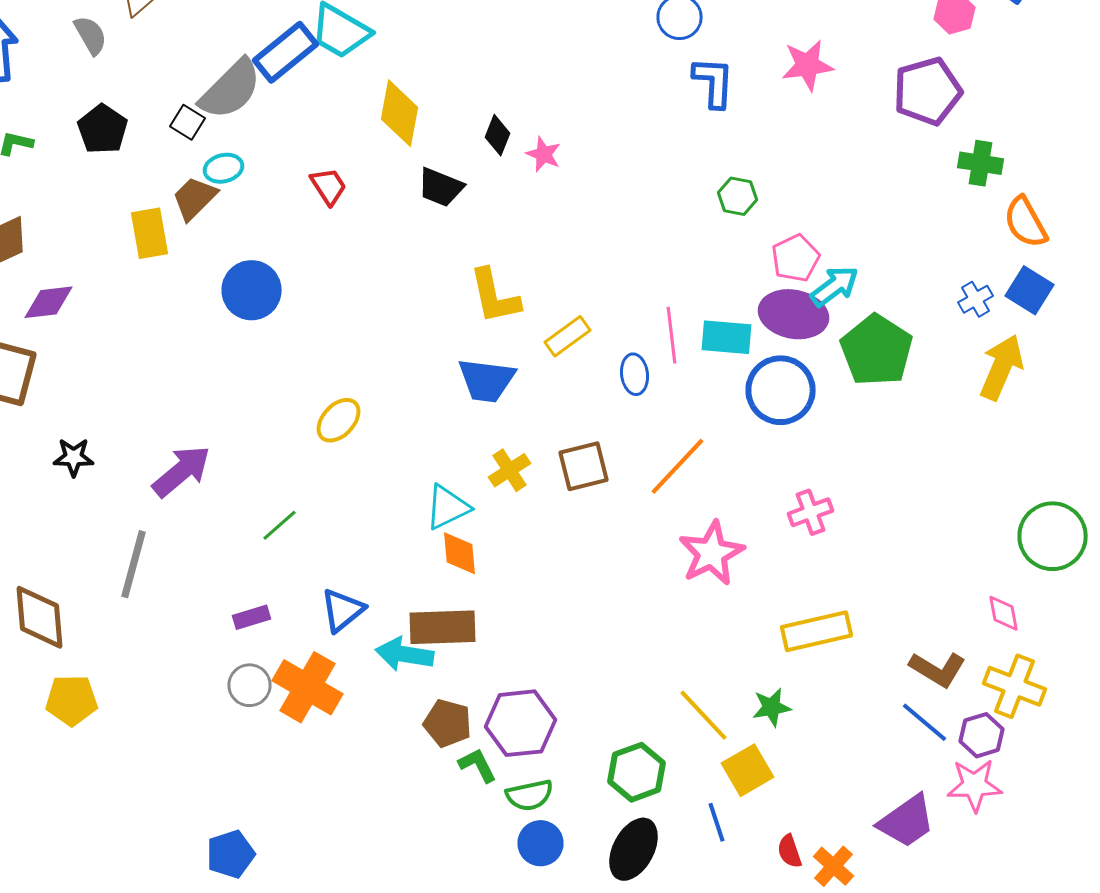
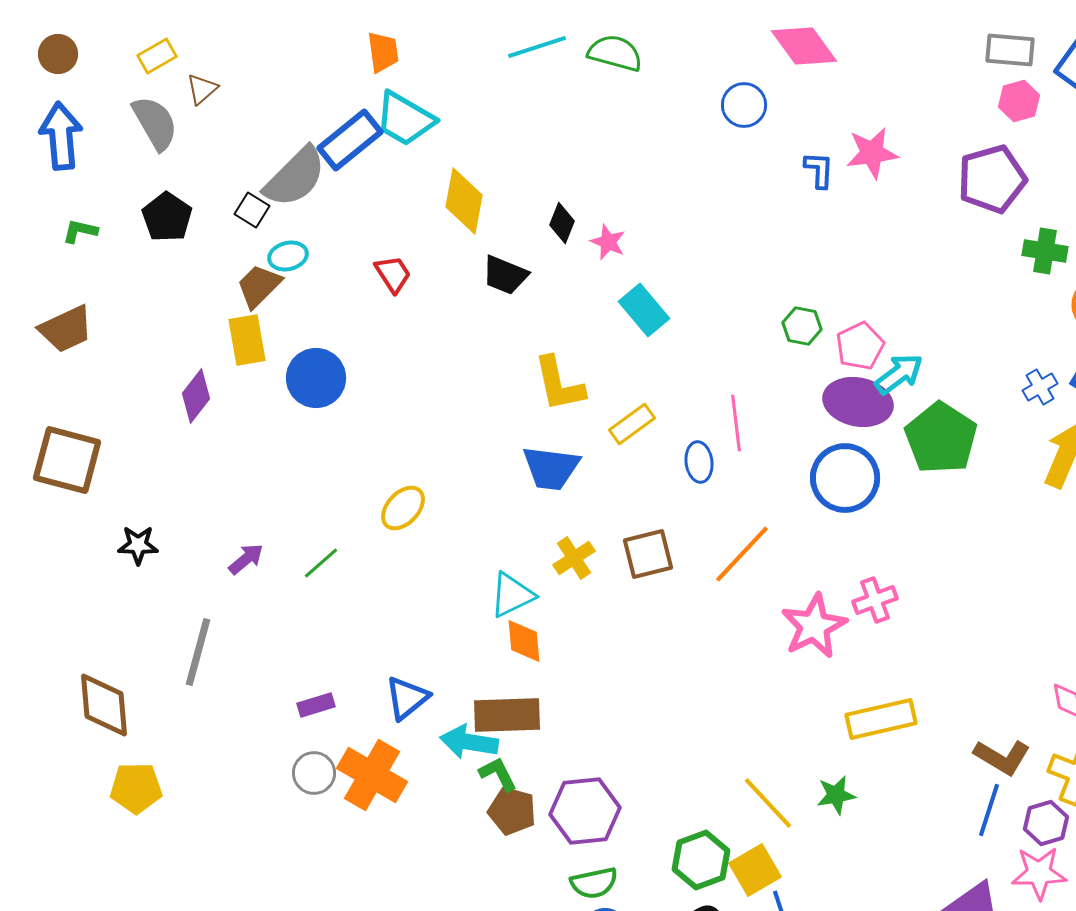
gray semicircle: (90, 35) -> (155, 123), size x1.4
blue L-shape: (714, 82) -> (819, 170), moved, size x0.7
green hexagon: (738, 196) -> (802, 326), moved
yellow rectangle: (150, 233) -> (247, 340), moved
purple diamond: (48, 302) -> (196, 396), moved, turned -46
cyan rectangle: (726, 337) -> (644, 310), moved, turned 45
purple arrow: (182, 471) -> (246, 559), size x0.6
green line: (280, 525) -> (321, 563), moved
pink star: (712, 553) -> (814, 626), moved
blue line: (924, 722) -> (989, 810), turned 68
green L-shape: (478, 765) -> (498, 774), moved
yellow square: (748, 770) -> (755, 870), moved

